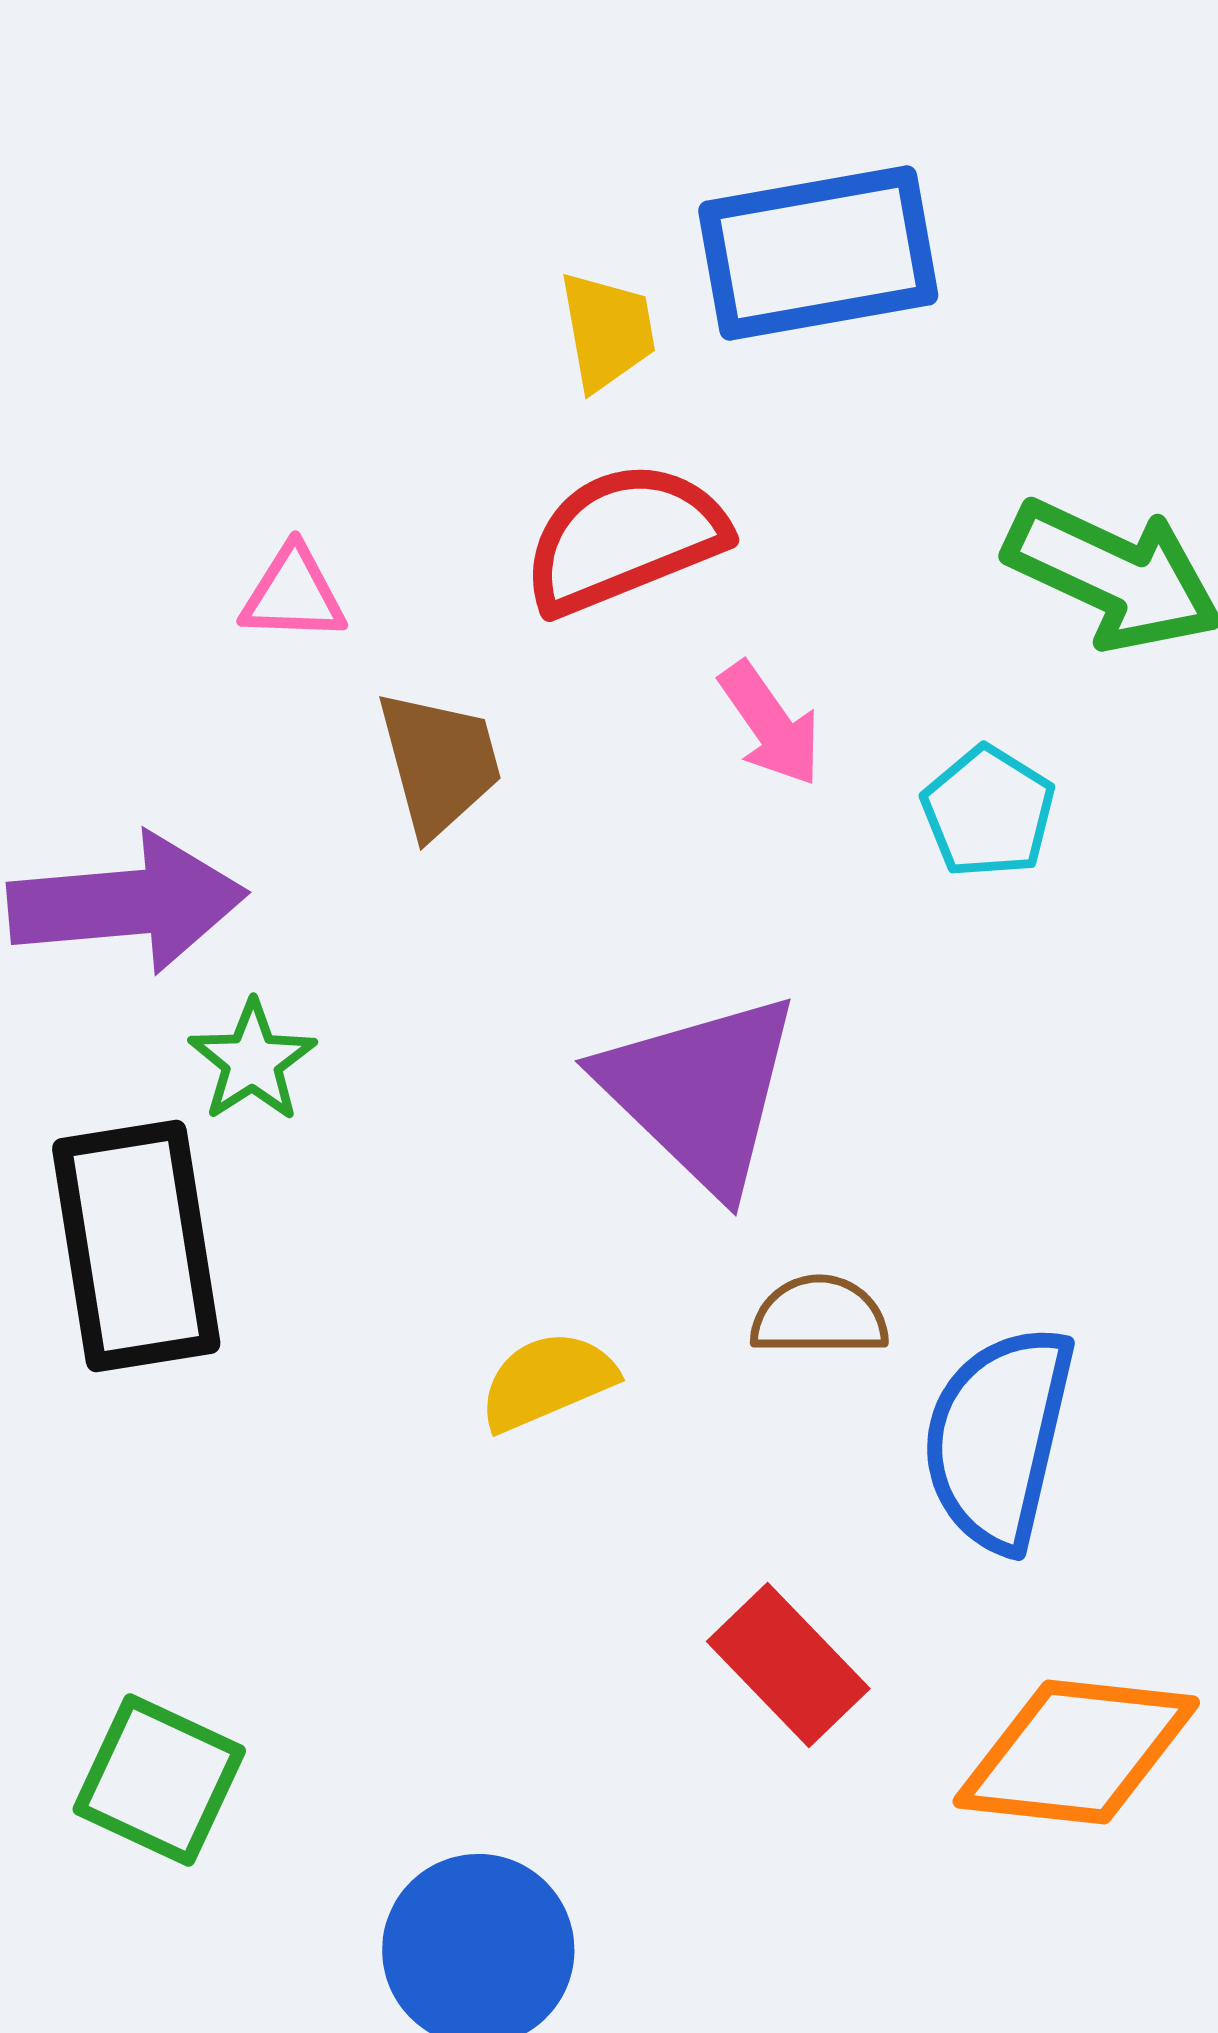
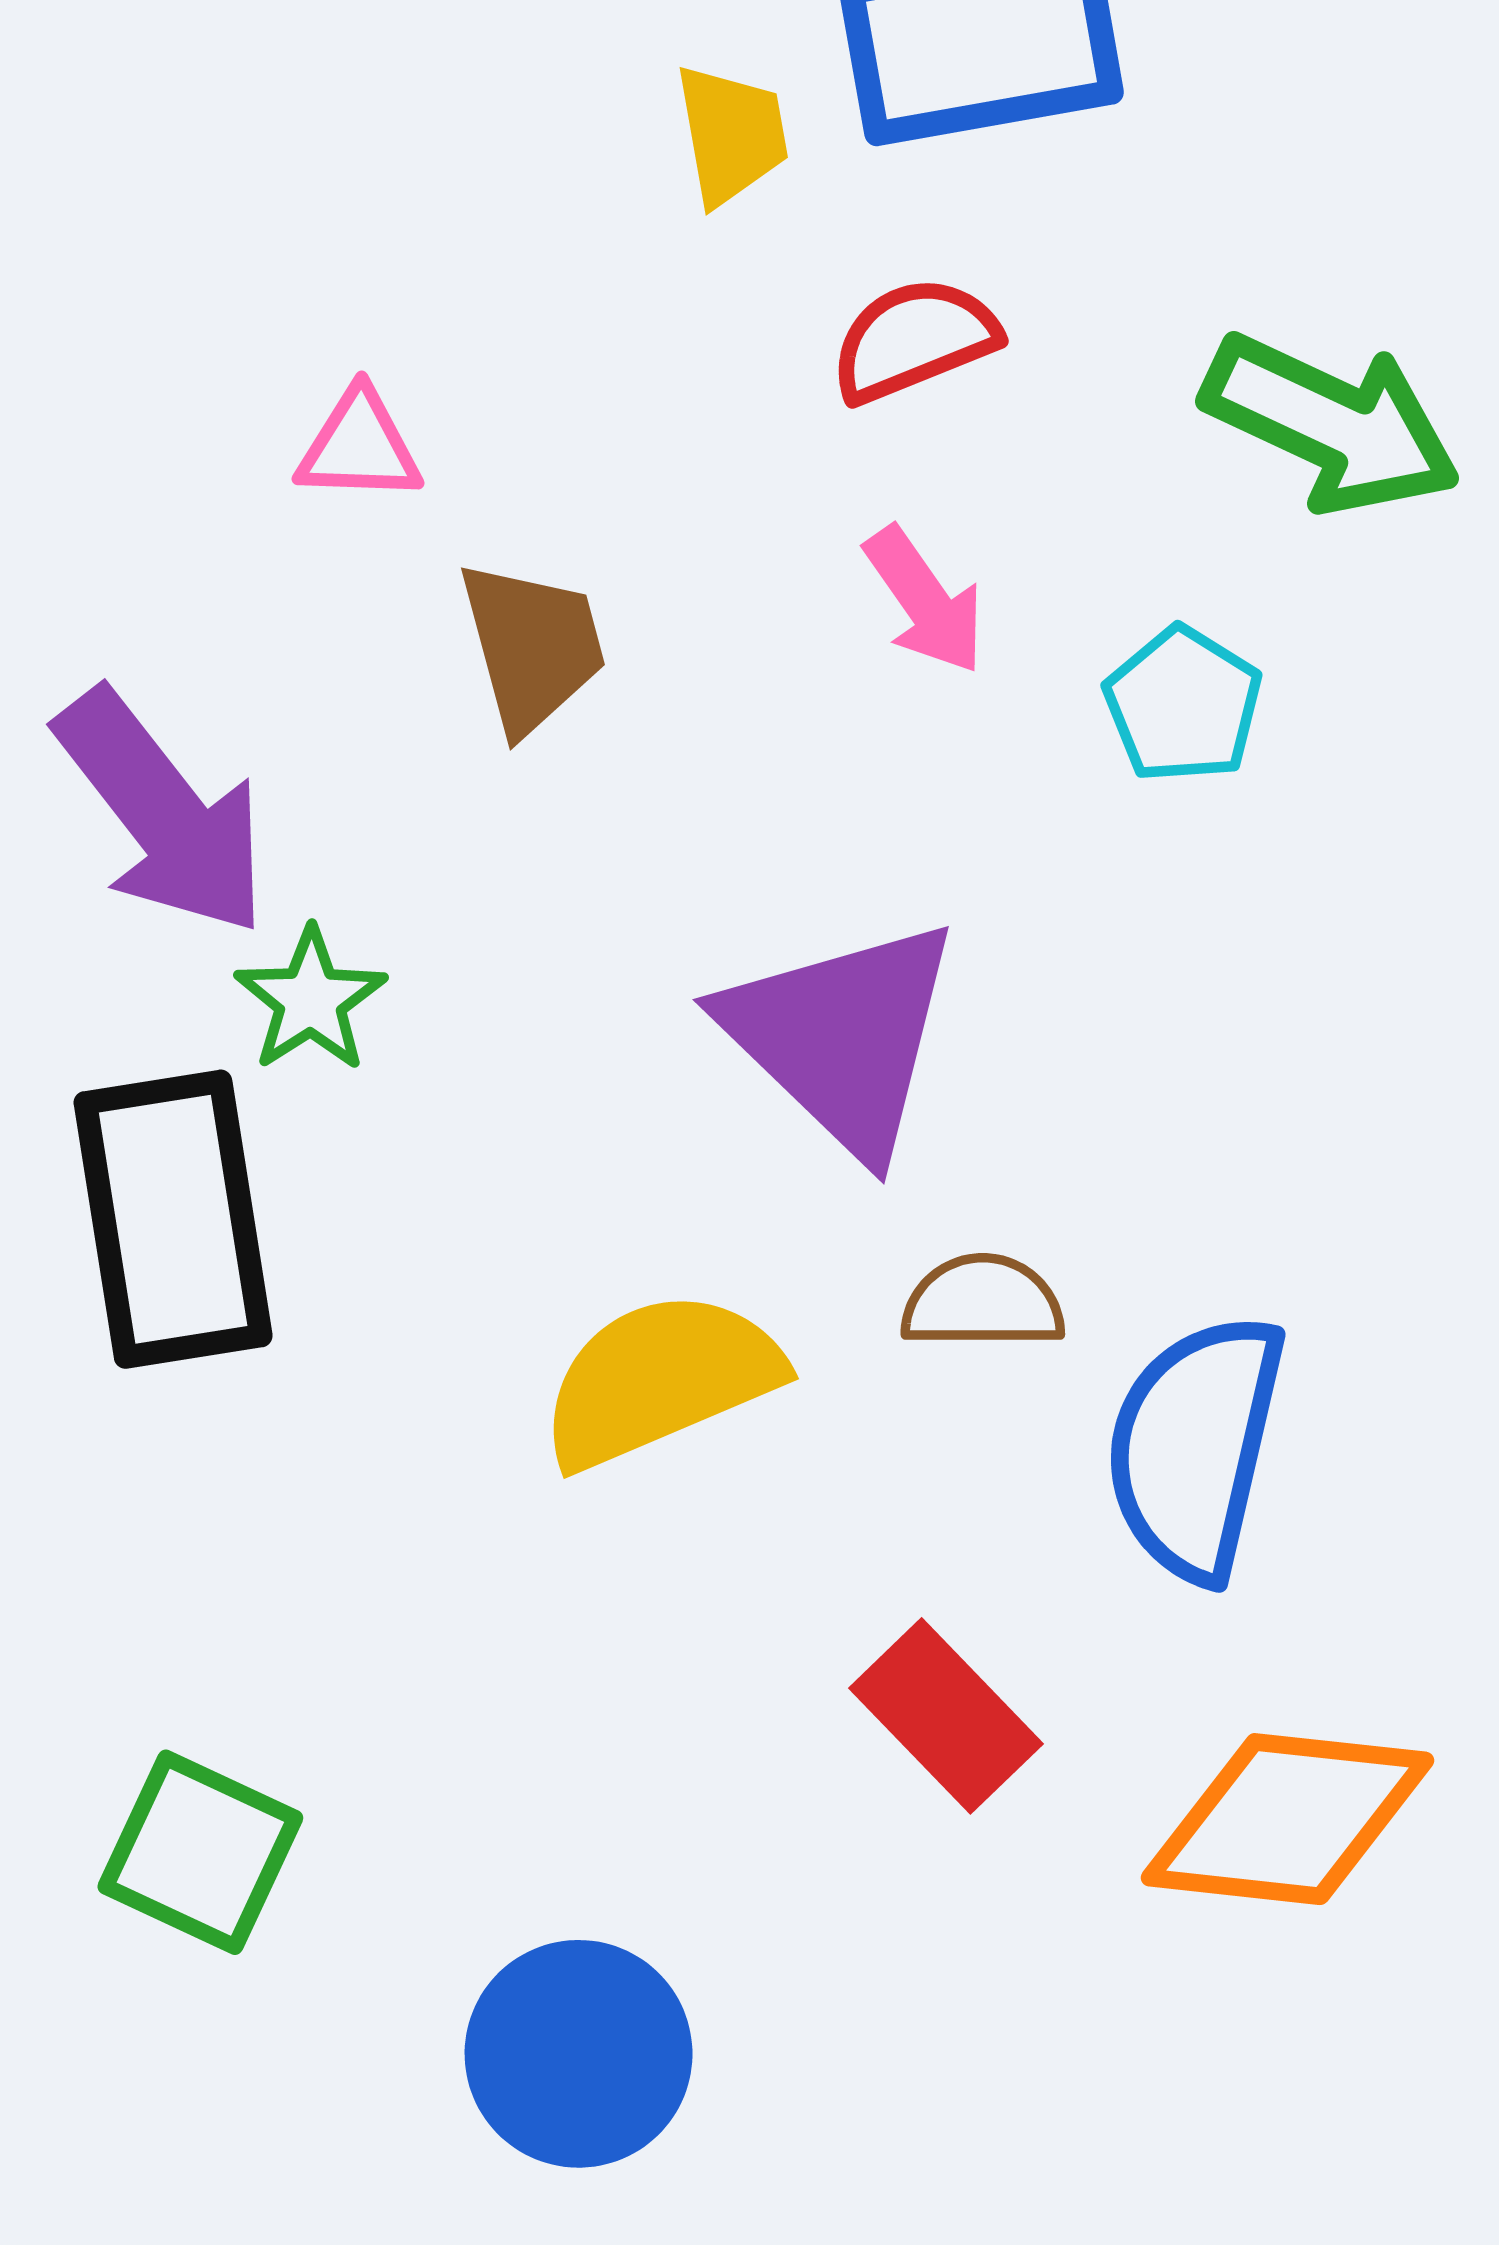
red semicircle: (624, 538) -> (914, 340), moved, size x0.7
purple arrow: (127, 903) -> (162, 813), turned 57
yellow semicircle: (547, 1381) -> (660, 1379), size x1.5

